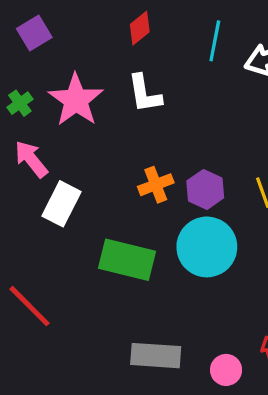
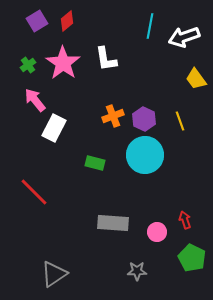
red diamond: (140, 28) -> (67, 21), moved
green rectangle: (127, 260) -> (95, 163), size x0.6

